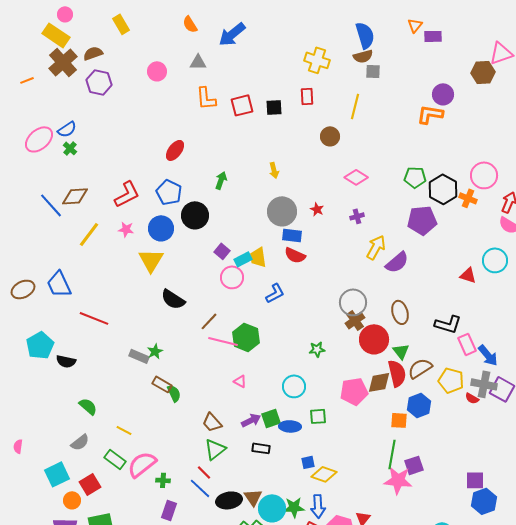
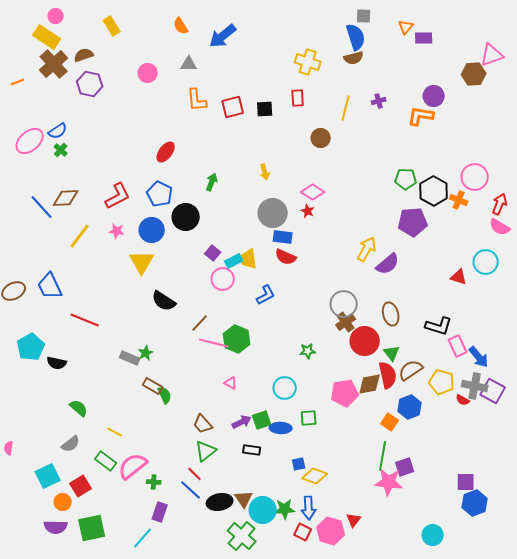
gray square: (373, 71) -> (364, 16), moved
pink diamond: (356, 177) -> (313, 192), moved
purple cross: (357, 216) -> (379, 101), moved
orange square: (399, 420) -> (390, 422), turned 30

